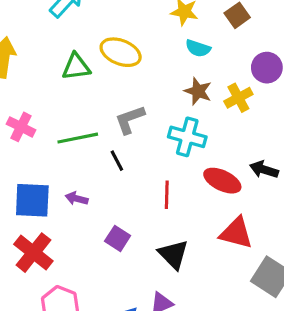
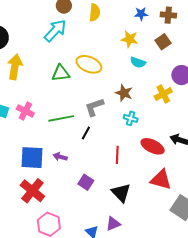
brown star: (198, 91) -> (124, 93), moved
cyan cross: (187, 137) -> (131, 118), size x0.6
black line: (117, 161) -> (86, 133), turned 56

